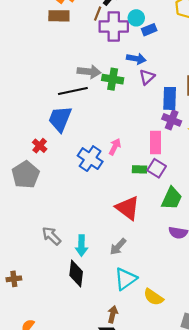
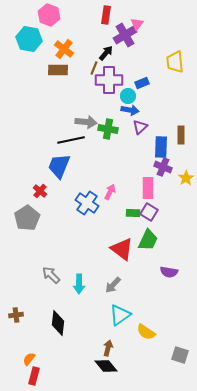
cyan circle: (136, 18) -> (128, 96), moved
green trapezoid: (172, 198) -> (148, 240), moved
black diamond: (76, 273) -> (58, 323), moved

